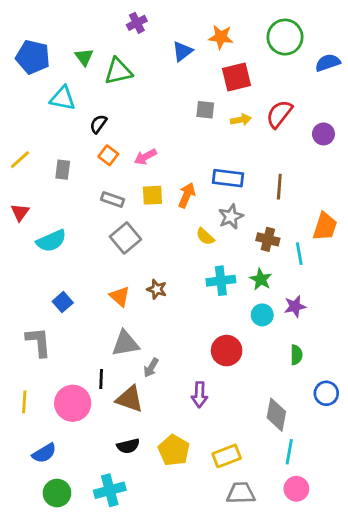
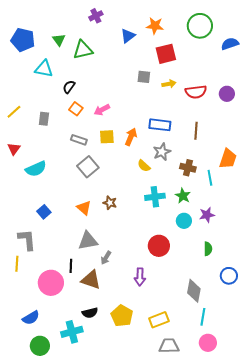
red semicircle: (279, 114) -> (196, 92), moved, turned -135
yellow line: (24, 402) -> (17, 264), moved
cyan cross: (110, 490) -> (72, 332), moved

